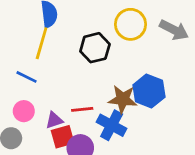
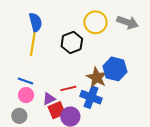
blue line: (26, 77) -> (26, 81), moved
brown star: (123, 99) -> (97, 77), turned 30

